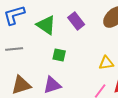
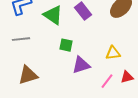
purple triangle: (52, 85) -> (81, 65), moved

